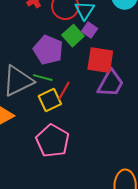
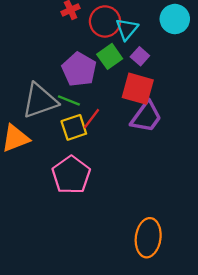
purple square: (90, 30) -> (140, 56), moved

